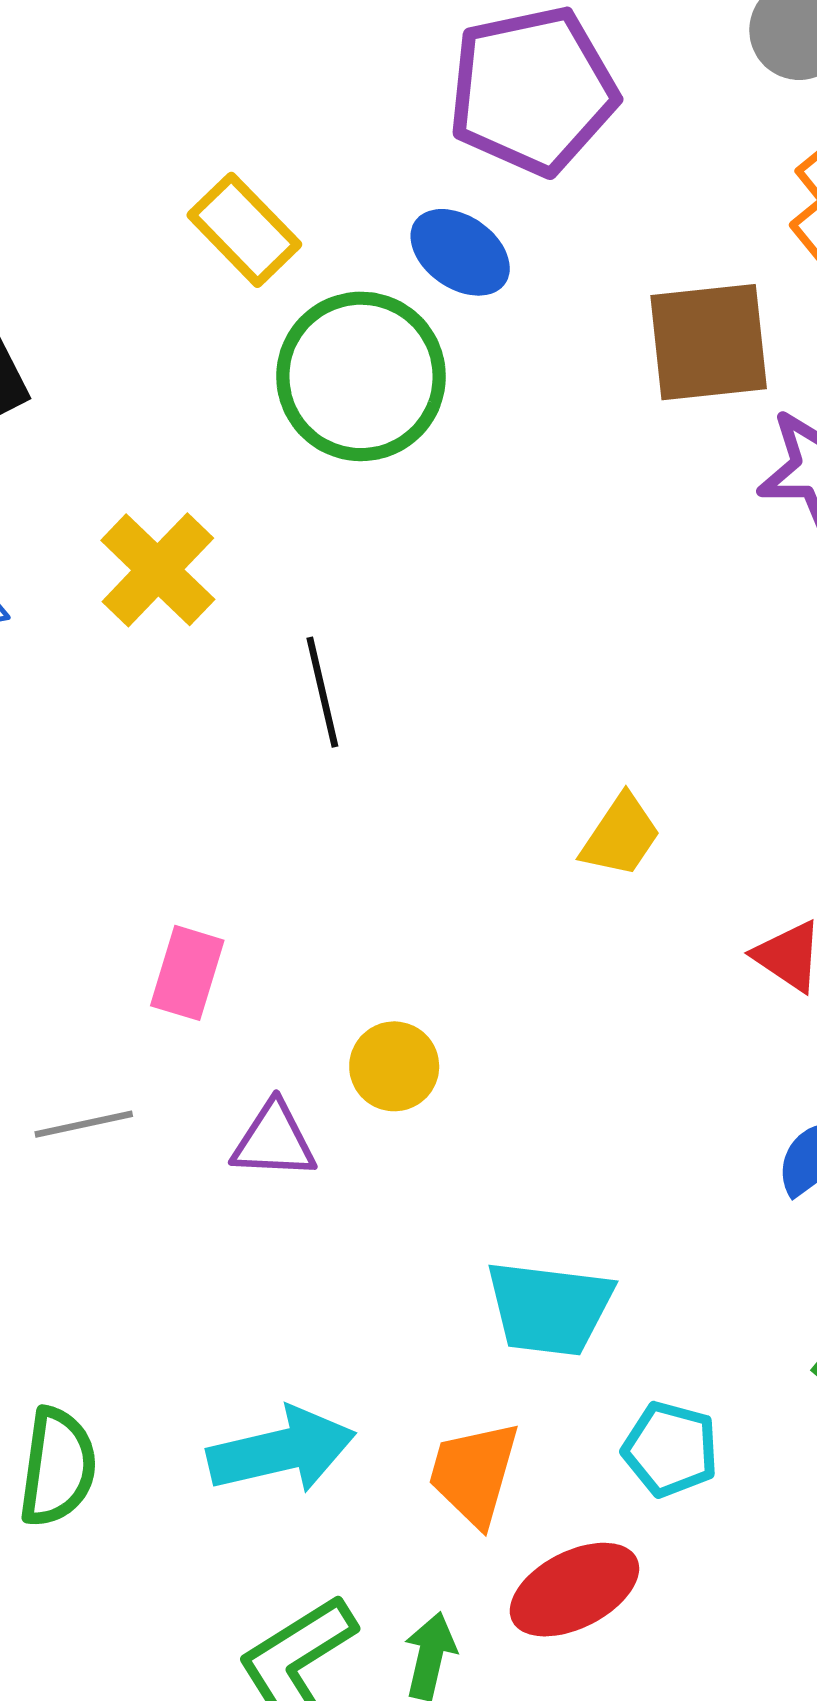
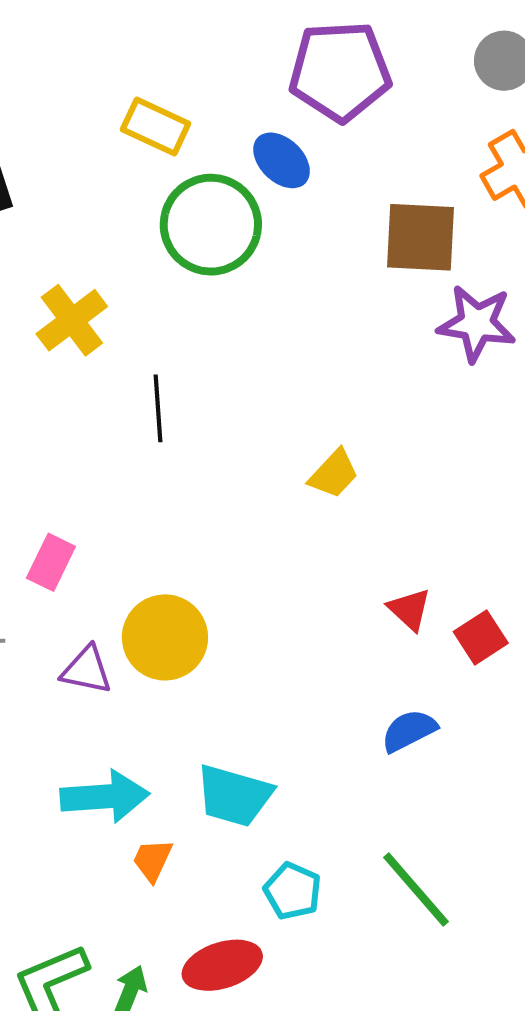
yellow rectangle: (244, 230) -> (156, 127), turned -30
yellow trapezoid: (621, 836) -> (334, 474), moved
yellow circle: (394, 1066) -> (165, 637), size x1.6
cyan arrow: (282, 1450) -> (105, 797), moved
orange trapezoid: (474, 1473) -> (152, 860), moved, size x0.7

